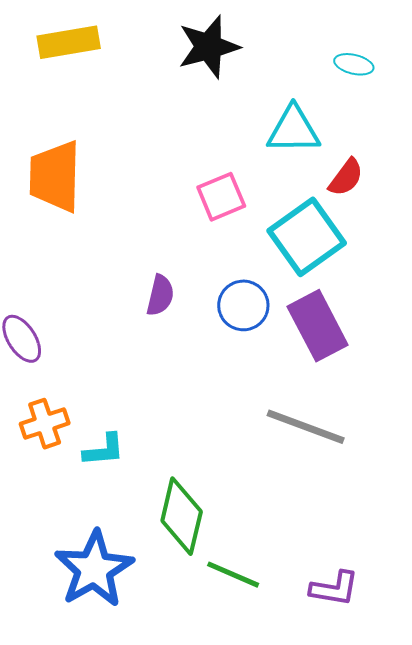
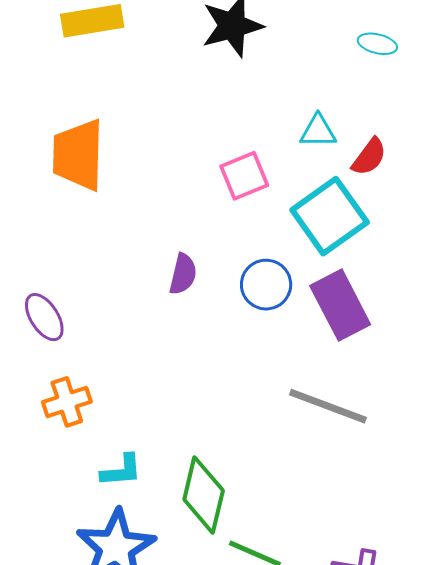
cyan triangle: (294, 130) -> (318, 131), moved, size x0.7
cyan L-shape: (104, 450) -> (121, 471), moved

